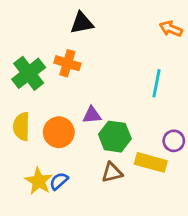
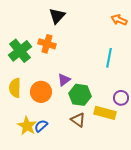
black triangle: (82, 23) -> (57, 16), turned -36
purple triangle: (92, 115) -> (64, 80), turned -32
brown triangle: (112, 172) -> (78, 120), turned 49

